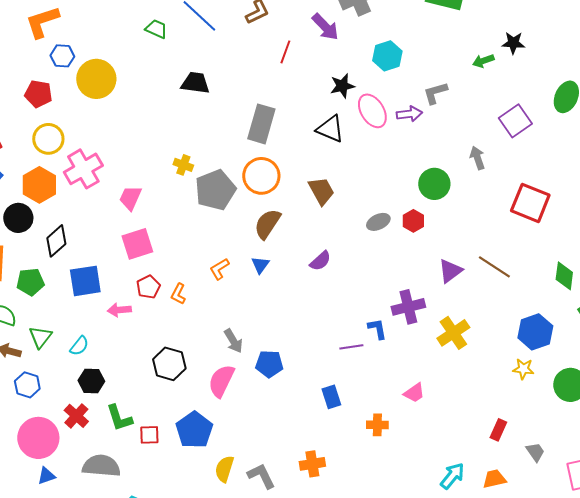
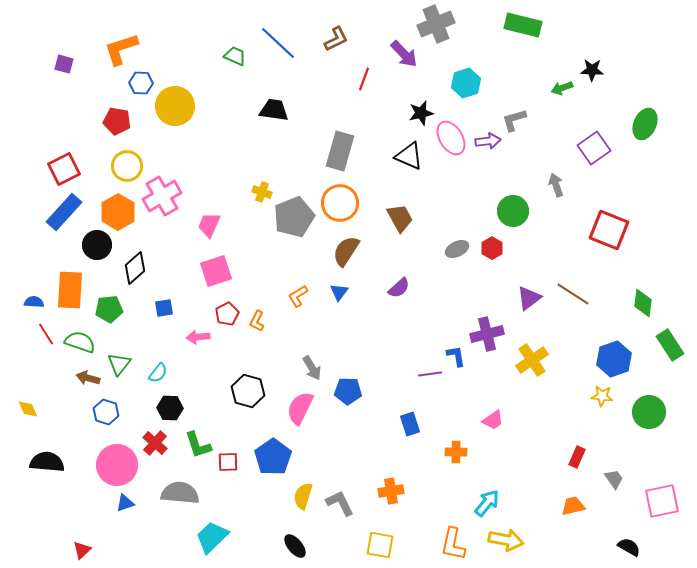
blue square: (85, 281) -> (164, 308), size x0.6
cyan arrow: (452, 476) -> (487, 503), moved

